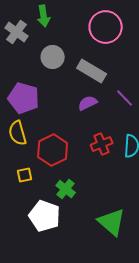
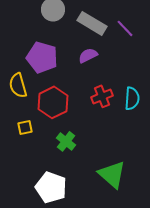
purple pentagon: (24, 98) -> (42, 57), moved
purple line: (125, 98) -> (125, 28), moved
white pentagon: (45, 216) -> (51, 187), moved

